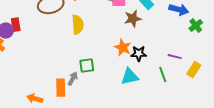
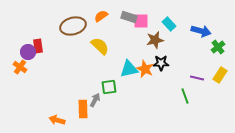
yellow semicircle: (78, 25) -> (100, 46), turned -42
black star: (139, 54) -> (161, 63), moved
yellow rectangle: (194, 70) -> (220, 75), moved
cyan triangle: (130, 77) -> (129, 69), moved

